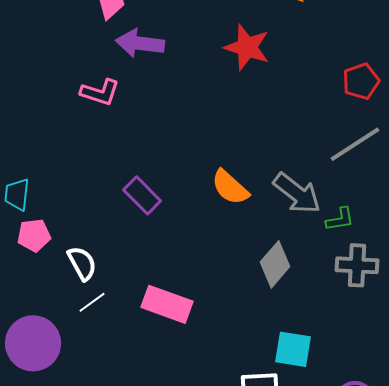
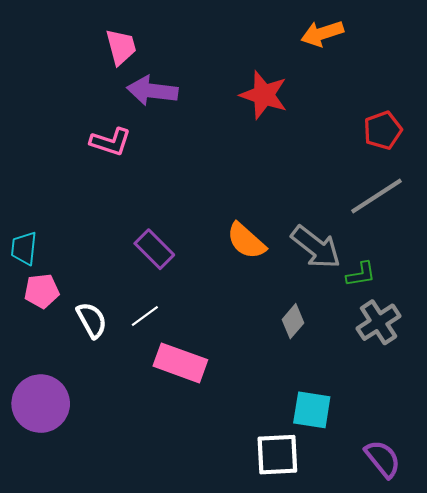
gray diamond: (275, 264) -> (293, 321), size x0.7
gray cross: (357, 265) -> (379, 322), turned -36
white line: (92, 302) -> (145, 316), moved

